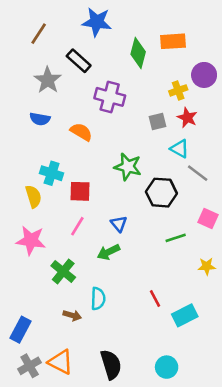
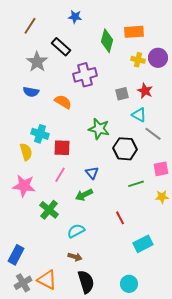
blue star: (97, 22) -> (75, 17), size x0.6
yellow cross: (178, 90) -> (138, 60), moved, turned 32
purple cross: (110, 97) -> (85, 75), turned -30
pink square: (208, 218) -> (161, 169), turned -35
yellow star: (207, 266) -> (162, 197), moved
cyan semicircle: (98, 299) -> (76, 231), turned -120
red line: (155, 299) -> (120, 218), moved
brown arrow: (72, 315) -> (75, 257), moved

